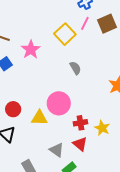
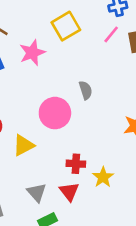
yellow square: (65, 34) -> (66, 26), moved
pink circle: (59, 103) -> (55, 113), moved
yellow triangle: (39, 118) -> (23, 145), turned -42

